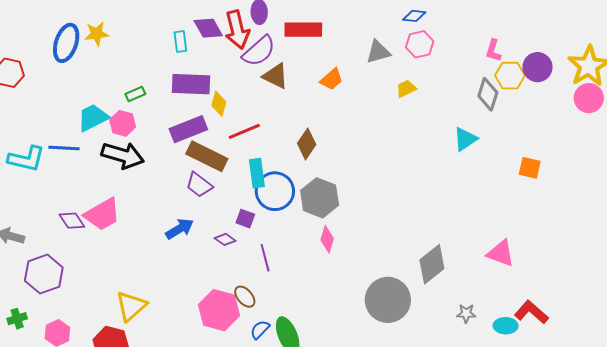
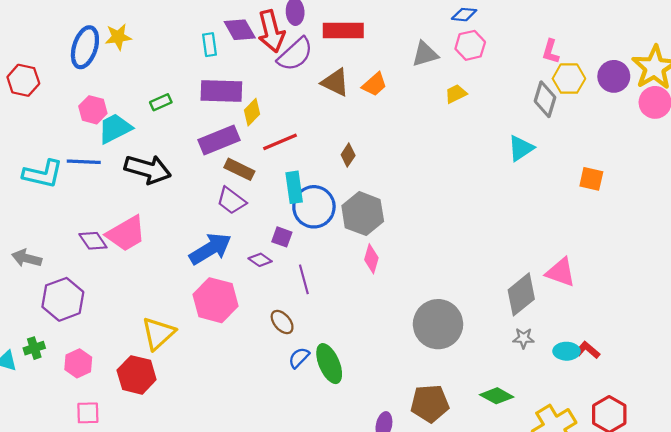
purple circle: (537, 67) -> (614, 76), moved
brown triangle: (276, 76) -> (335, 82), moved
yellow diamond: (219, 104) -> (252, 112), turned 30
pink hexagon: (123, 123) -> (93, 110), moved
brown diamond: (307, 144) -> (348, 155), size x0.7
brown rectangle: (207, 156) -> (239, 169), size x0.7
blue arrow: (180, 229) -> (210, 249), size x1.4
gray diamond: (432, 264) -> (521, 294), moved
pink hexagon: (219, 310) -> (216, 300), moved
red L-shape: (531, 312) -> (587, 350), moved, size x0.7

